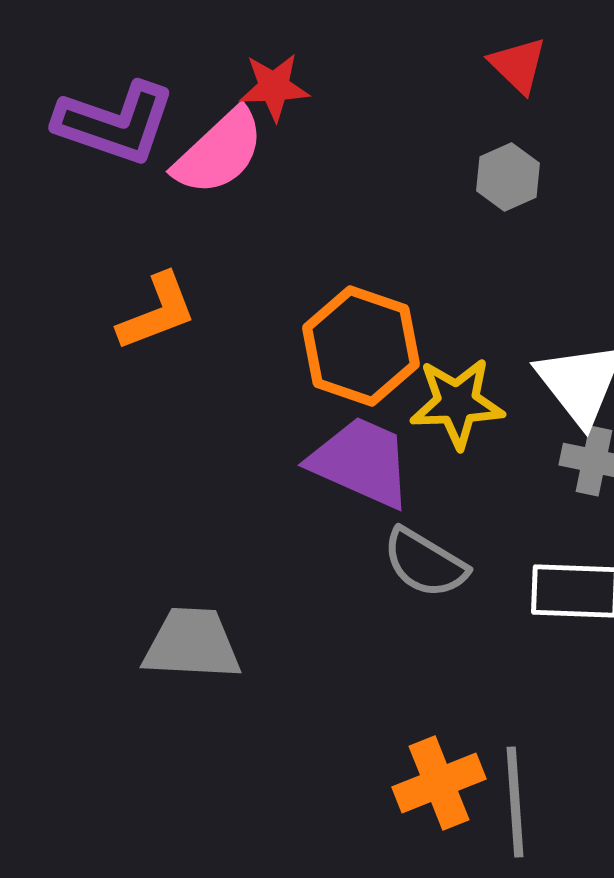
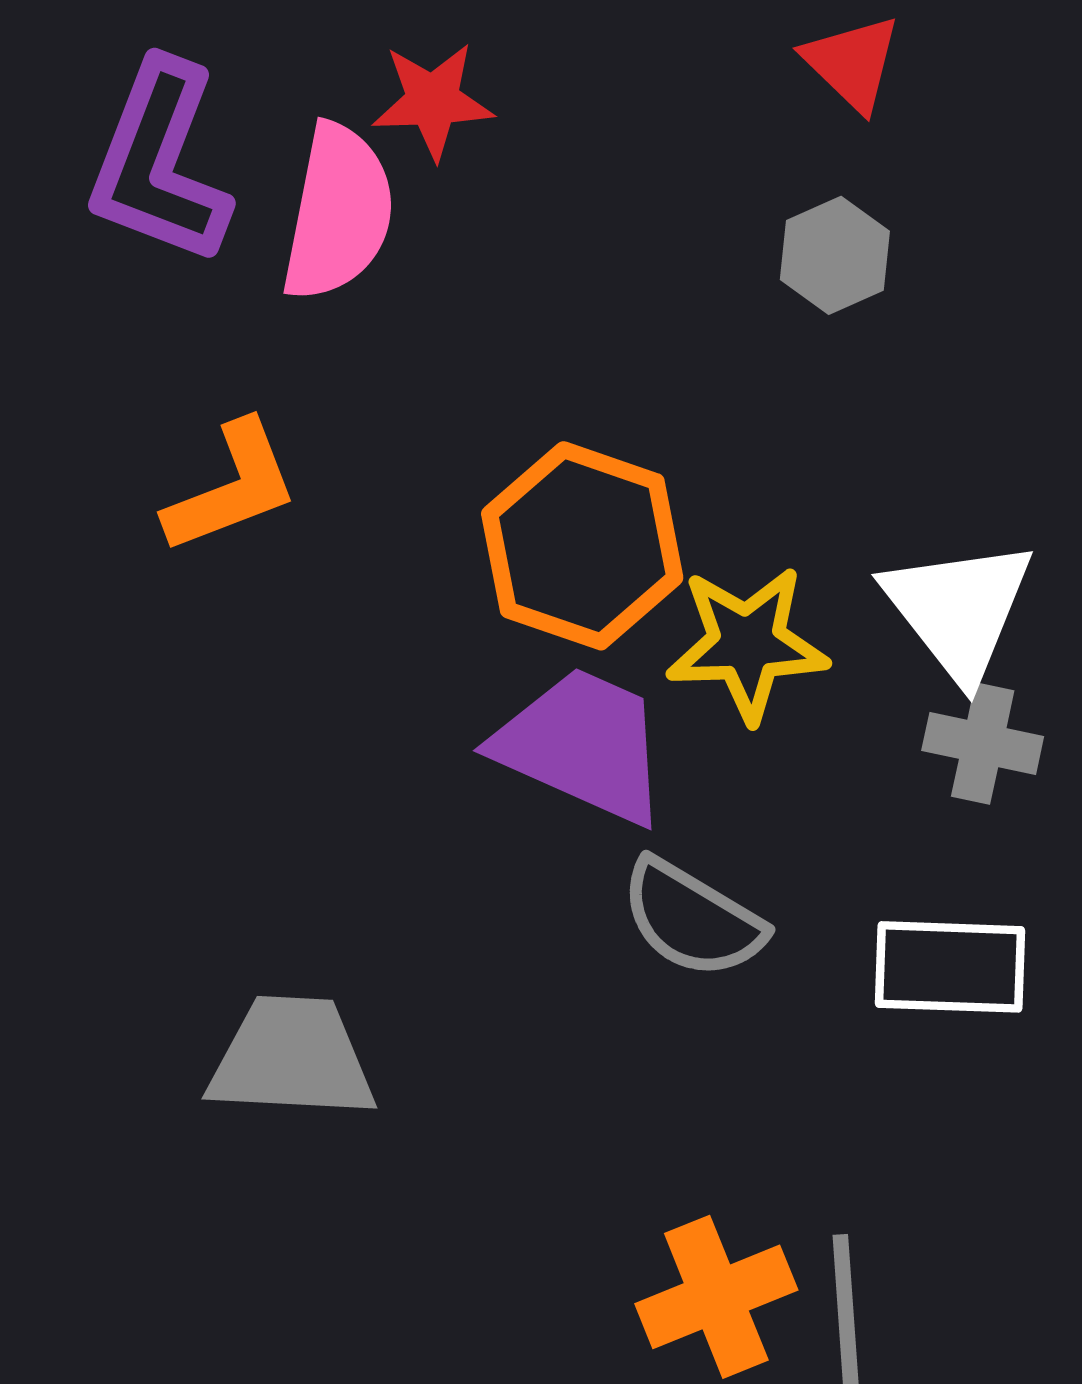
purple L-shape: (115, 123) -> (159, 163), turned 92
pink semicircle: (219, 152) -> (338, 212), turned -36

